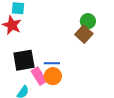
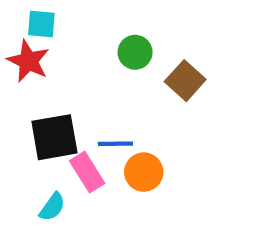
green circle: (88, 21) -> (135, 52), moved
orange circle: (53, 76) -> (144, 172), moved

